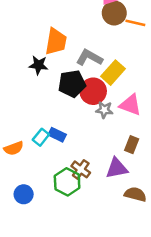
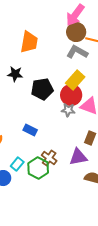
orange trapezoid: (56, 42) -> (29, 42), moved
gray L-shape: (89, 58) -> (77, 52), moved
red circle: (93, 91) -> (71, 95), moved
cyan rectangle: (41, 137) -> (17, 164), moved

